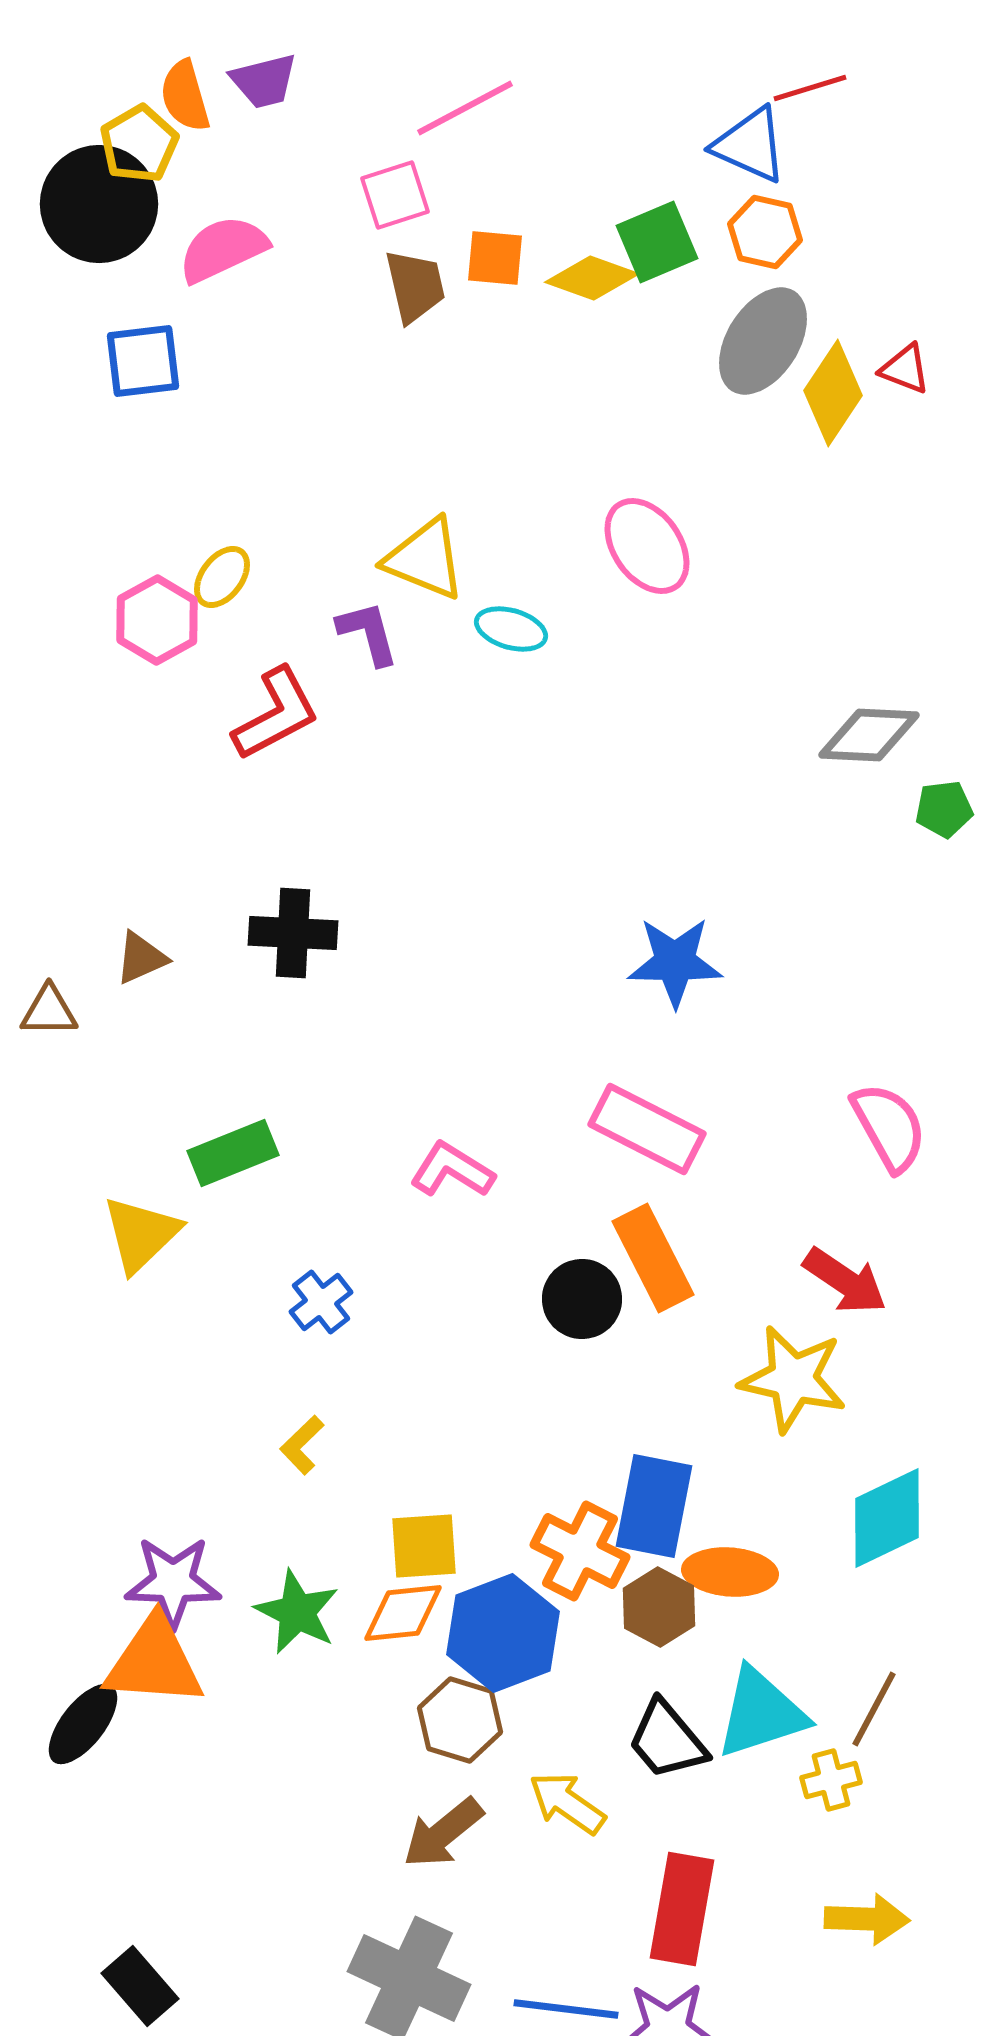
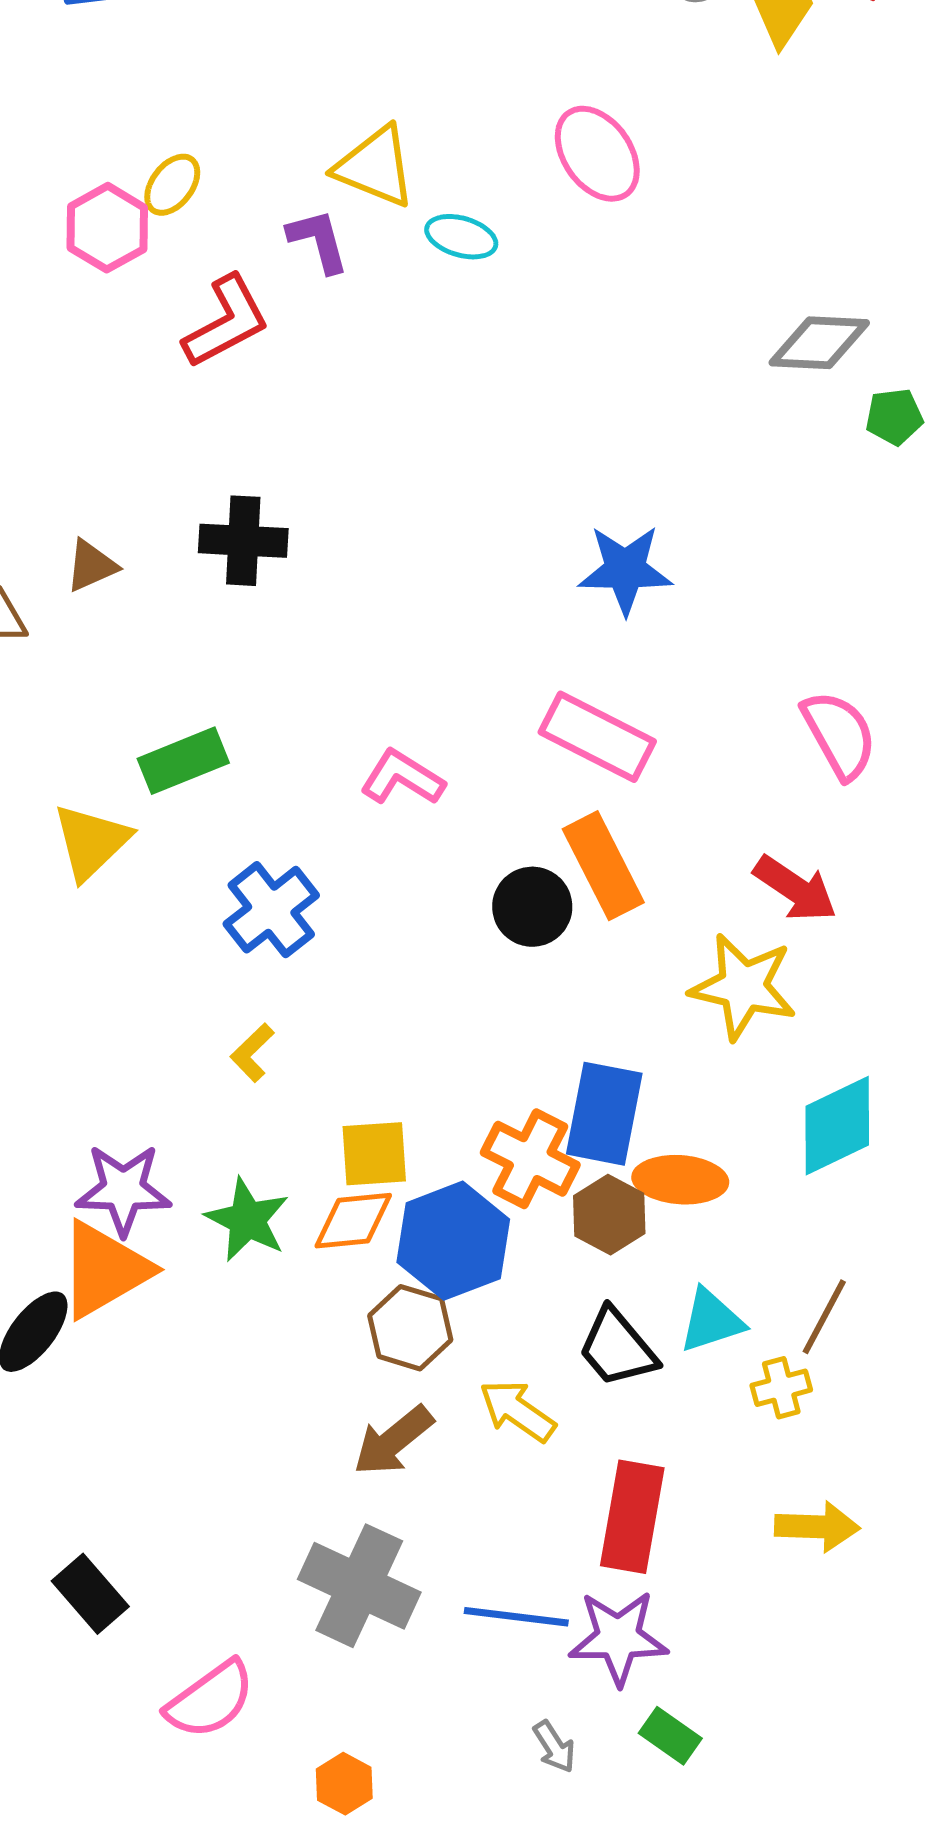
blue cross: (321, 1302) -> (271, 910), size x1.5
orange triangle: (154, 1662) -> (104, 1270), turned -34
cyan triangle: (761, 1713) -> (711, 1321), size x0.7

